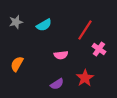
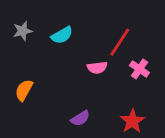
pink semicircle: (61, 55) -> (97, 68), moved
red star: (85, 78) -> (132, 121), moved

